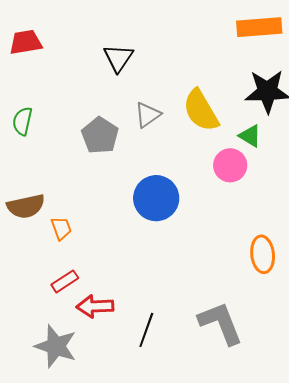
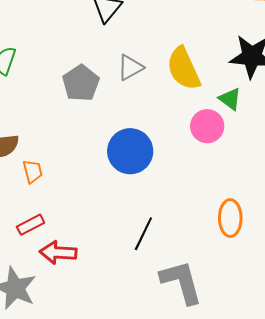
black line: (146, 330) -> (143, 234), moved

